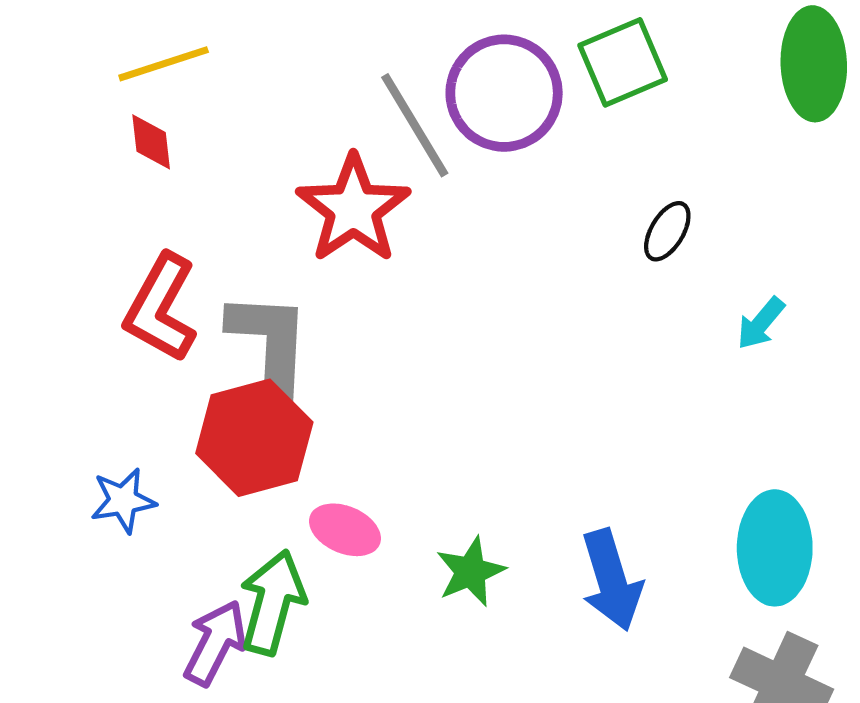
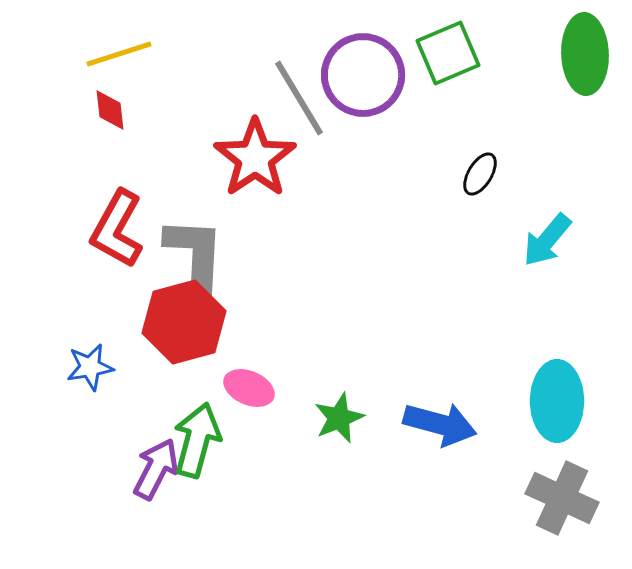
cyan arrow: (761, 323) -> (547, 240), size x1.4
blue arrow: (611, 580) -> (440, 424), turned -58

